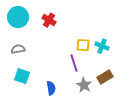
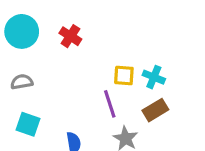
brown rectangle: (105, 77) -> (155, 110), moved

